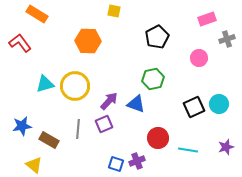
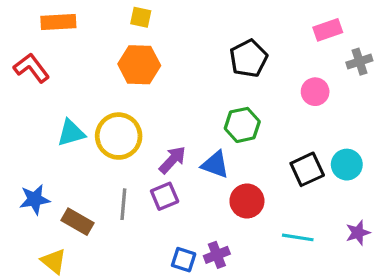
yellow square: (114, 11) -> (141, 17), moved
orange rectangle: (37, 14) -> (58, 22), turned -35
red circle: (158, 138) -> (247, 201), moved

